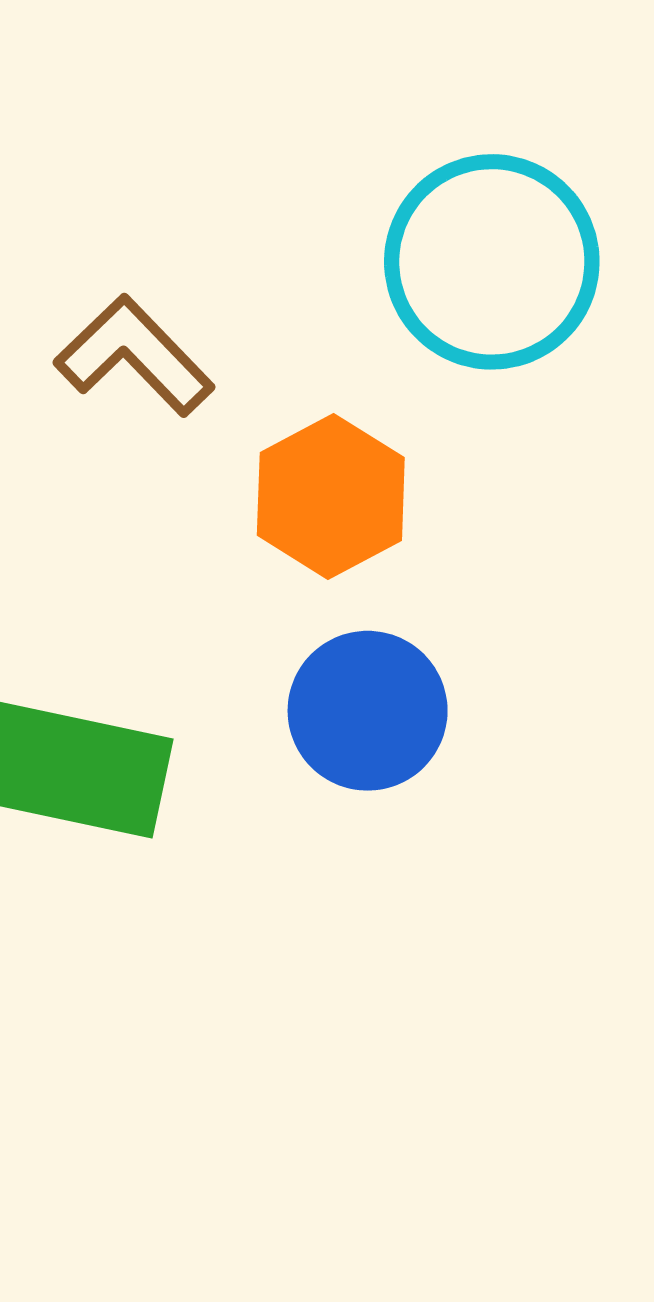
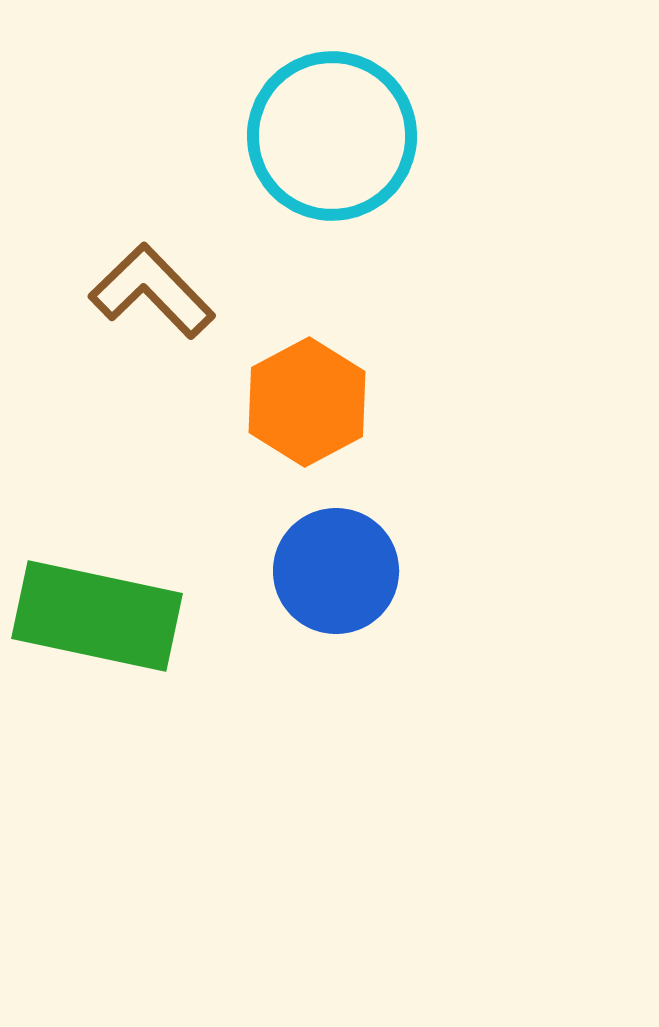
cyan circle: (492, 262) -> (332, 136), moved

